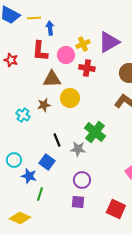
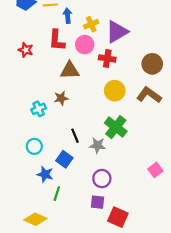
purple triangle: (109, 42) -> (117, 32), moved
yellow cross: (83, 44) -> (91, 24), moved
yellow circle: (70, 98) -> (115, 91), moved
cyan cross: (23, 115) -> (39, 109), turned 32
cyan circle: (14, 160) -> (34, 146), moved
red square: (116, 209) -> (118, 217), moved

